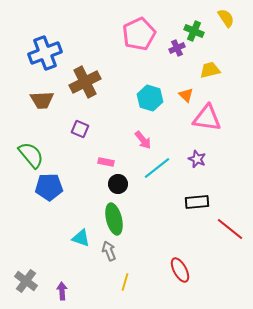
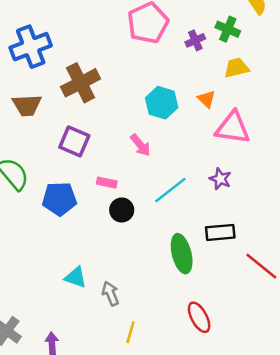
green cross: (194, 31) -> (228, 29), moved
purple square: (80, 129) -> (74, 141), size x1.4
pink arrow: (143, 140) -> (140, 145), moved
blue pentagon: (49, 187) -> (59, 199), moved
green ellipse: (114, 219) -> (182, 254), moved

